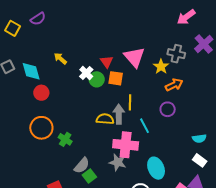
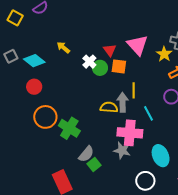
cyan diamond: (31, 71) -> (34, 61), turned -35
red circle: (41, 93) -> (34, 87), moved
green cross: (65, 139) -> (69, 128), size x1.5

